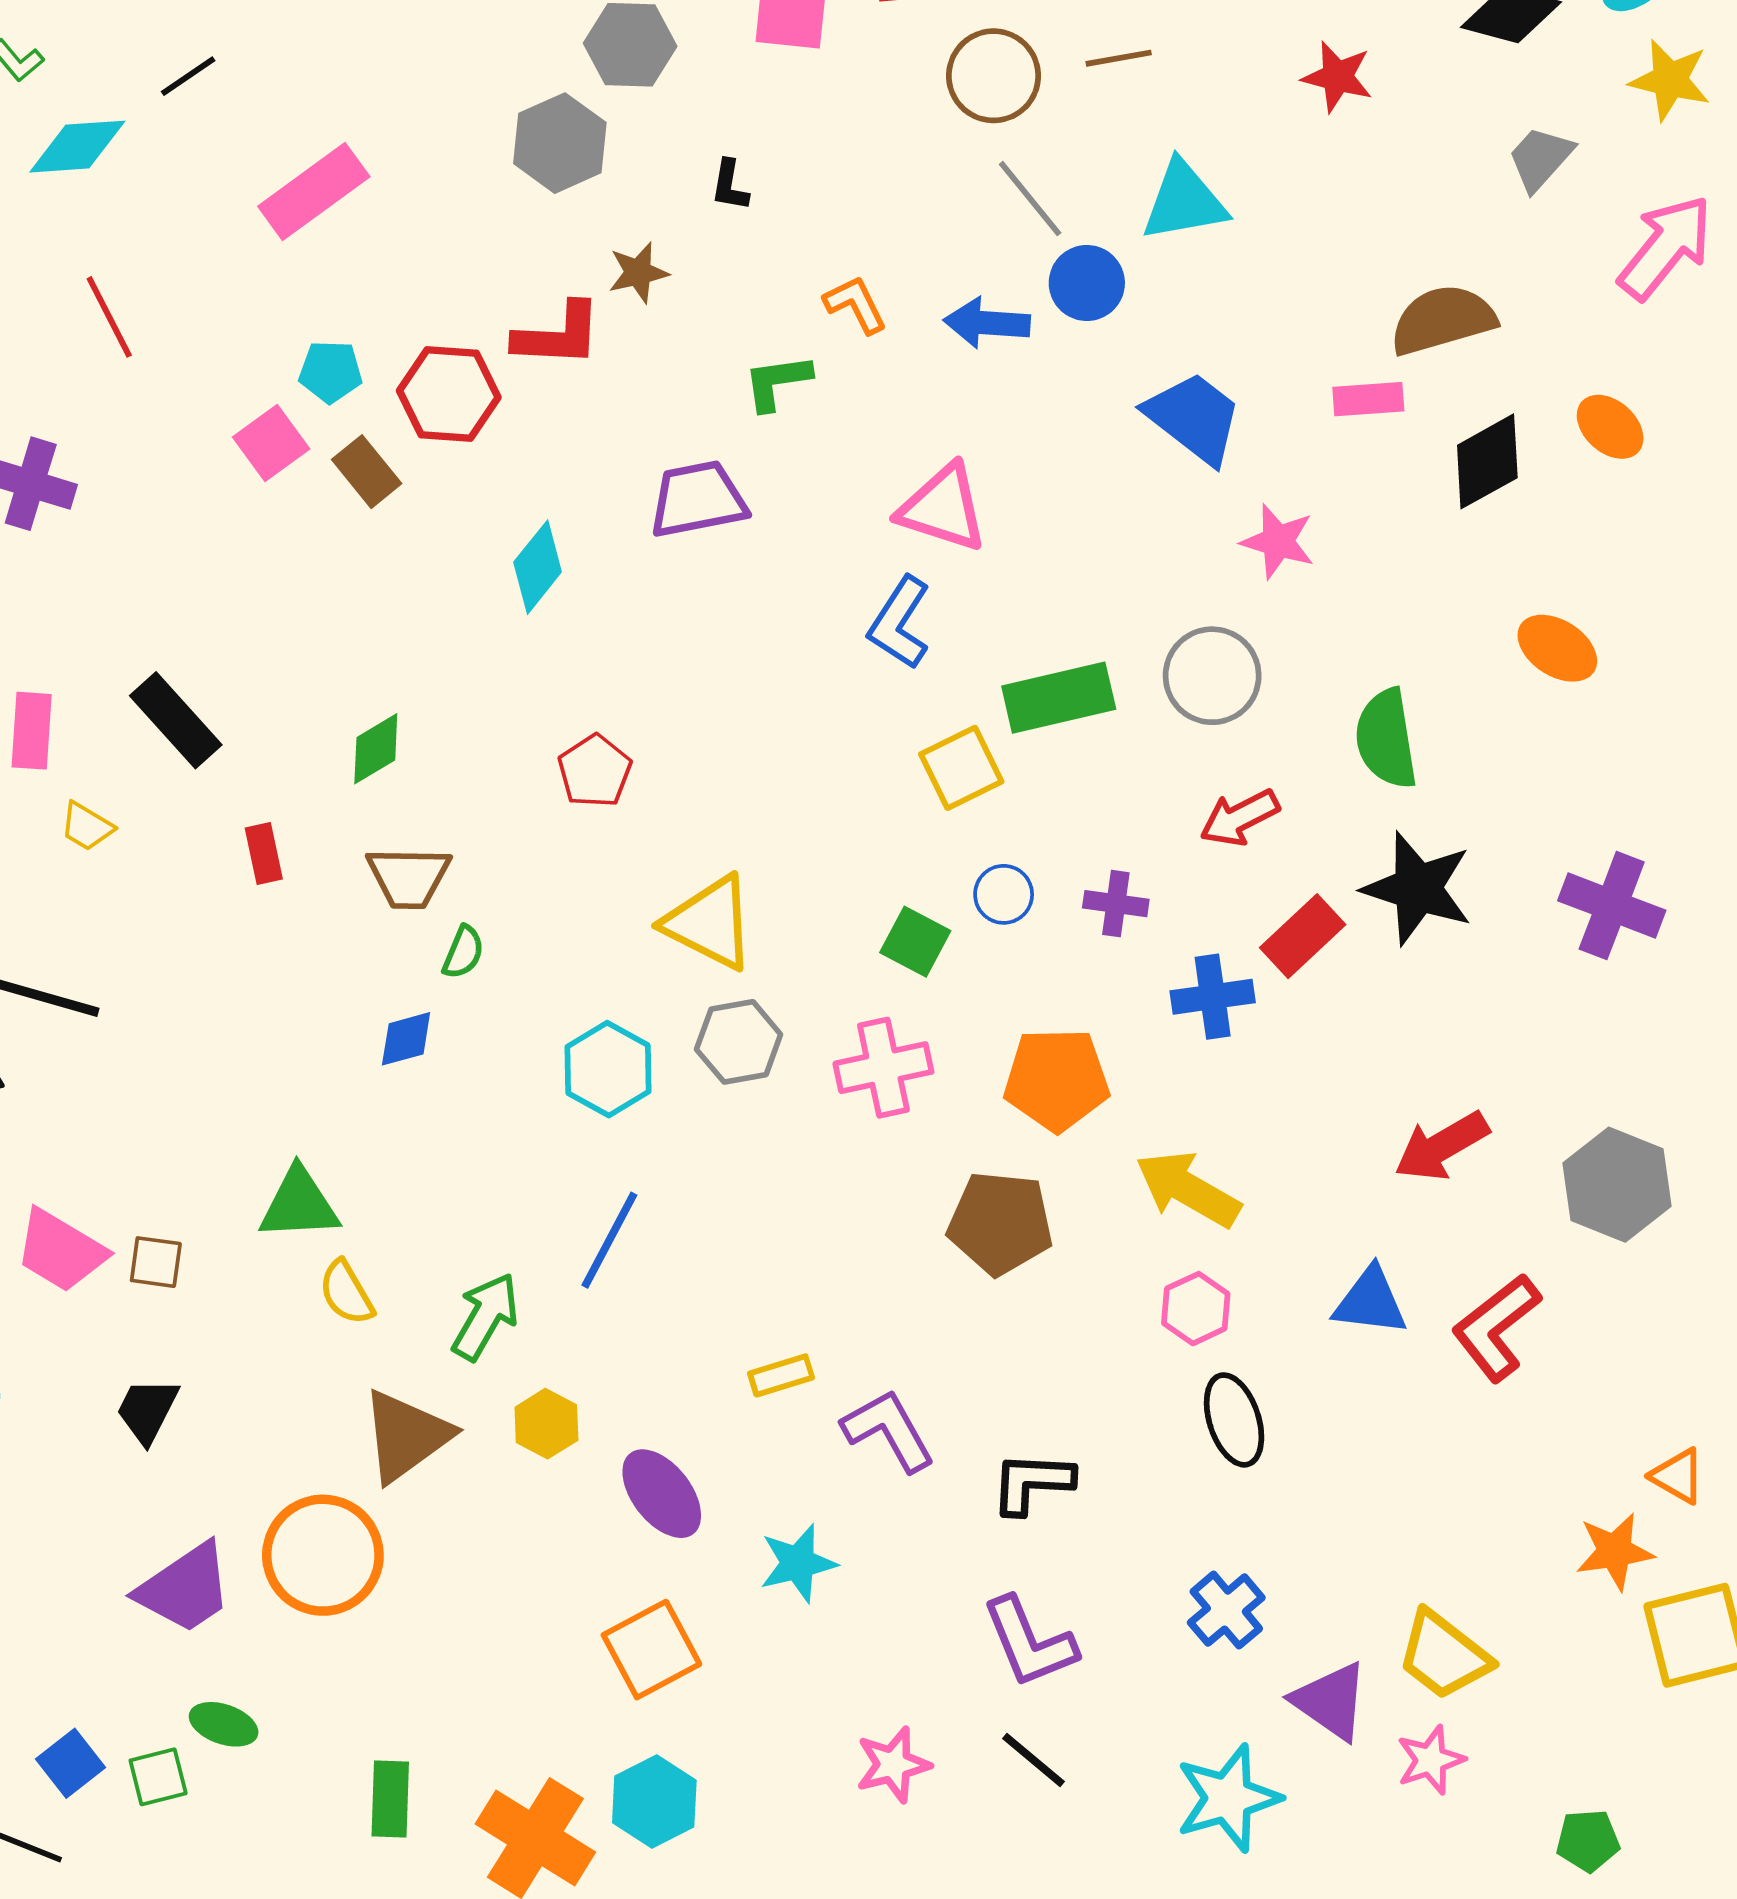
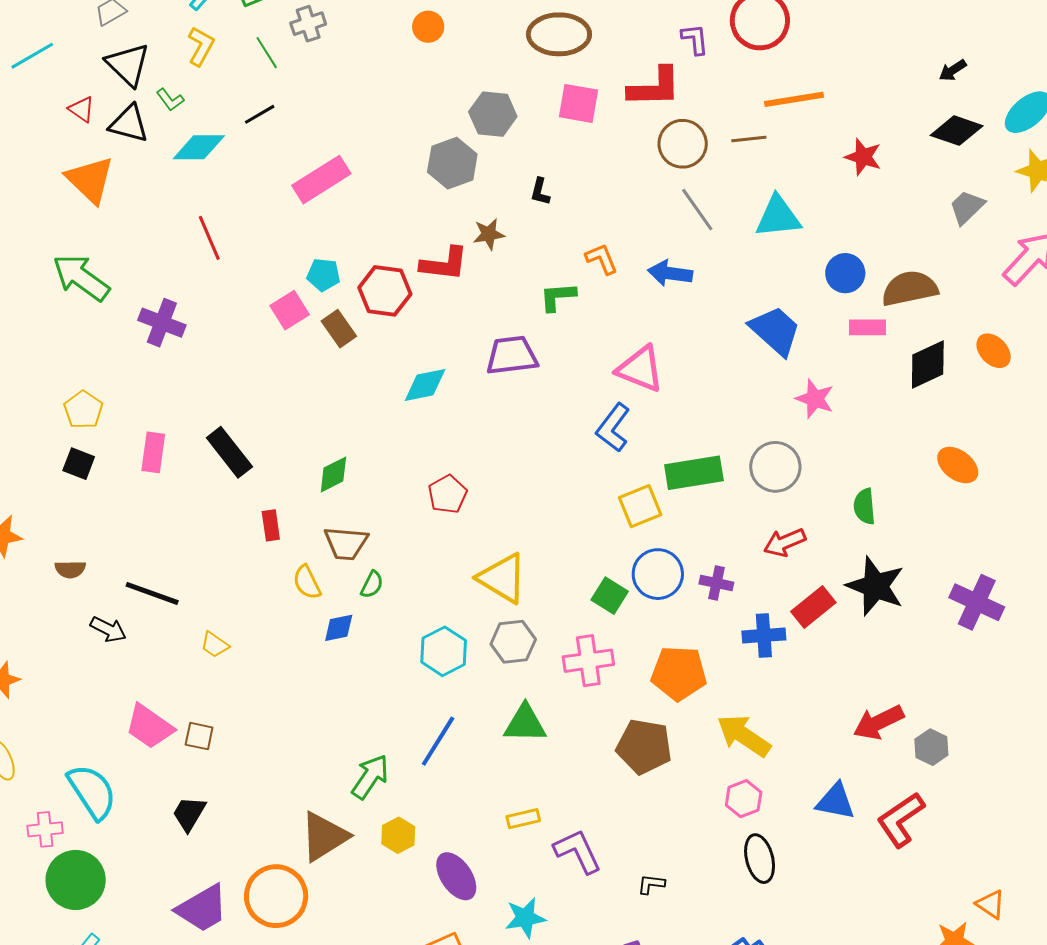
blue circle: (1087, 283) -> (845, 273), moved
cyan diamond: (538, 567) -> (425, 385), turned 36
green semicircle: (1386, 739) -> (864, 506), size x0.7
yellow trapezoid: (87, 826) -> (215, 645), moved
blue circle: (1004, 894) -> (658, 574), size x1.6
gray hexagon: (1617, 1185) -> (931, 747), moved, size x0.6
green triangle: (299, 1204) -> (525, 724), moved
yellow semicircle: (346, 1293) -> (307, 582), moved
black L-shape: (1032, 1483) -> (651, 884), size x0.6

